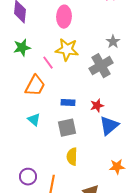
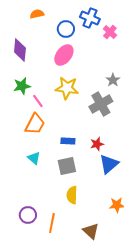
pink ellipse: (64, 17) -> (64, 55), turned 35
pink line: (48, 63) -> (38, 101), moved

